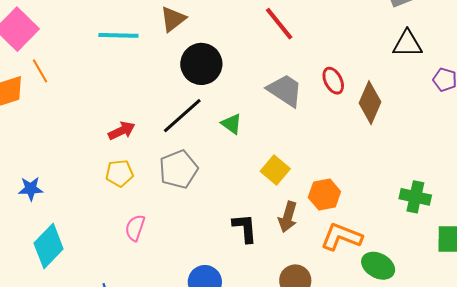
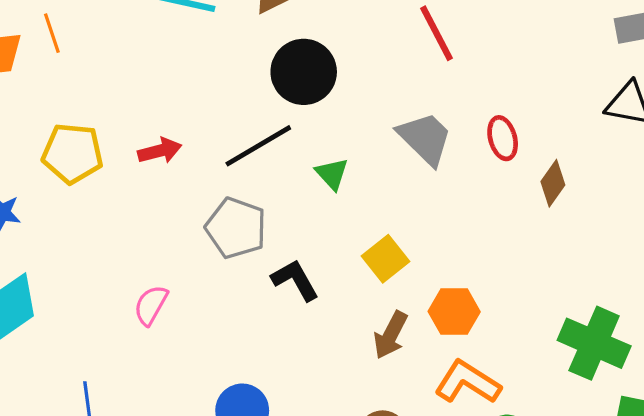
brown diamond: (370, 103) -> (553, 183), size x0.7
gray pentagon: (178, 169) -> (236, 228), turned 30
yellow pentagon: (120, 173) -> (73, 153), moved, size x1.4
green cross: (415, 197) -> (594, 343), size x1.4
black L-shape: (245, 228) -> (295, 280), moved, turned -36

